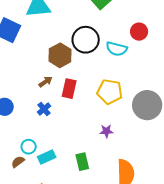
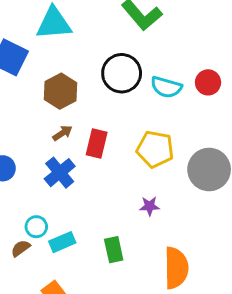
red circle: (139, 32) -> (208, 82), moved
brown hexagon: (60, 55) -> (61, 91), moved
blue cross: (44, 109) -> (60, 173), size x1.5

